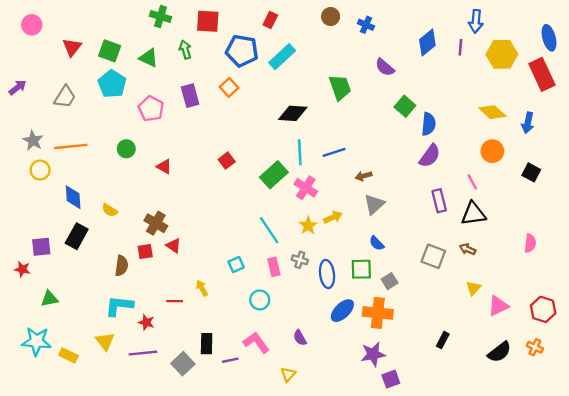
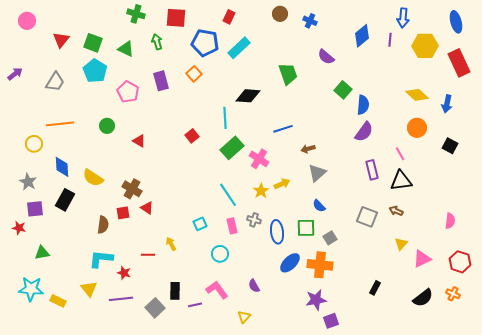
blue ellipse: (549, 38) -> (456, 22), moved
gray star: (33, 141) -> (28, 182), moved
cyan line: (300, 152) -> (225, 118), moved
yellow semicircle: (110, 210) -> (93, 178), size x1.5
pink semicircle: (530, 243) -> (450, 221), moved

